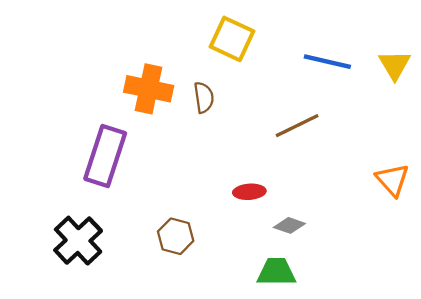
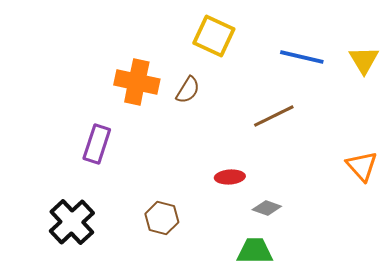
brown semicircle: (204, 97) -> (188, 90), turned 40
purple rectangle: (105, 156) -> (97, 144), size x0.7

